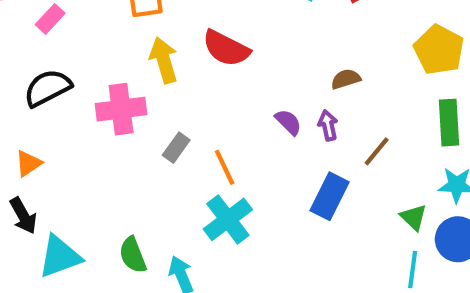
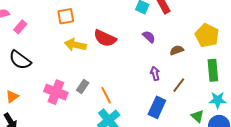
yellow arrow: (164, 60) -> (75, 45), turned -60
brown semicircle: (346, 79) -> (177, 50), moved
black semicircle: (48, 88) -> (20, 60), turned -115
pink cross: (121, 109) -> (56, 92), moved, turned 30
purple semicircle: (288, 122) -> (149, 37), moved

